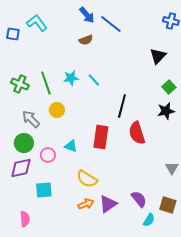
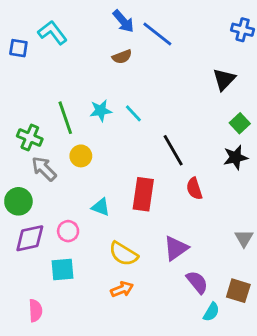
green cross: (20, 84) -> (30, 138), moved
black line: (122, 106) -> (173, 150), turned -45
red semicircle: (137, 133) -> (194, 189), size x0.7
green circle: (24, 143) -> (18, 201), moved
pink circle: (48, 155) -> (68, 231), moved
purple triangle: (108, 204) -> (176, 248), moved

